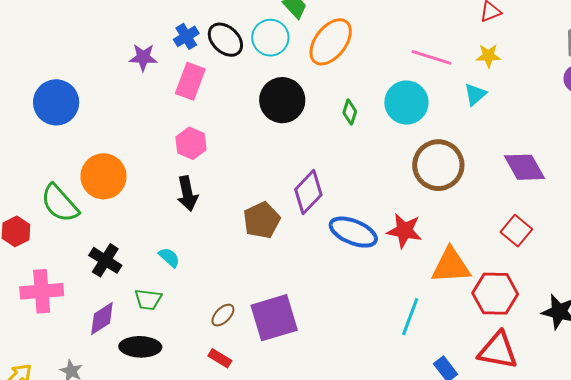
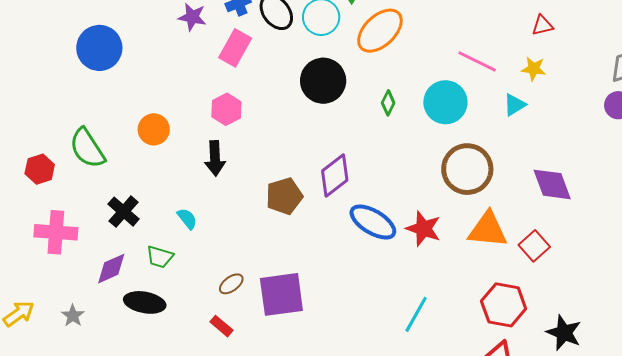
orange circle: (104, 176) -> (154, 129), moved, size x0.7
orange triangle: (451, 266) -> (488, 230), moved

